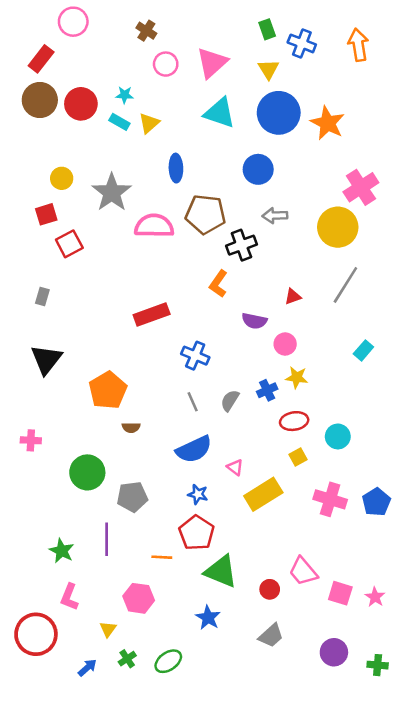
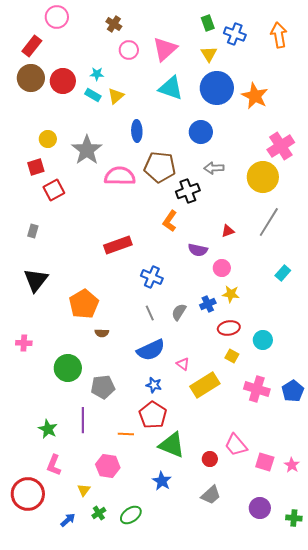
yellow square: (298, 457) -> (232, 356), turned -32

